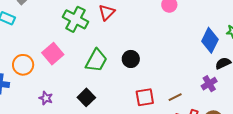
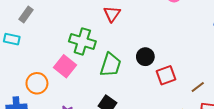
green cross: (76, 19) -> (82, 41), moved
red square: (145, 97) -> (166, 75), moved

